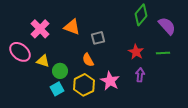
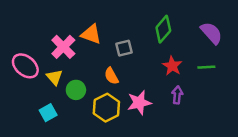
green diamond: (141, 15) -> (163, 29), moved
pink cross: (40, 29) -> (63, 47), moved
yellow triangle: (43, 61) -> (54, 77), turned 32
pink star: (110, 81) -> (139, 103), turned 30
cyan square: (57, 89) -> (48, 113), moved

